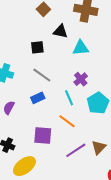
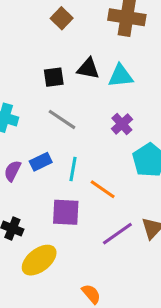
black triangle: (60, 31) -> (88, 69), moved
blue rectangle: (38, 98) -> (41, 162), moved
cyan line: (69, 98) -> (73, 169), moved, turned 35

